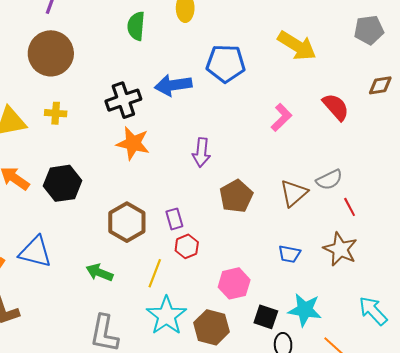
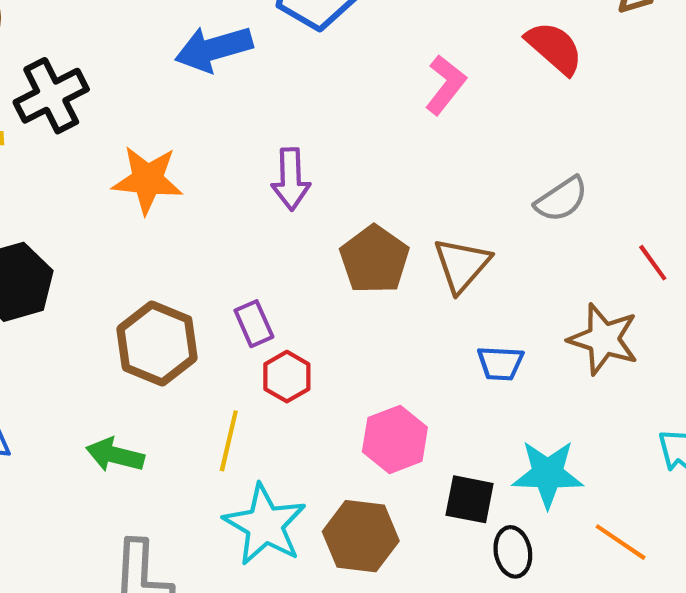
black cross: (123, 100) -> (51, 96), moved
brown triangle: (294, 193) -> (462, 265), moved
red line: (350, 207) -> (653, 263), moved

